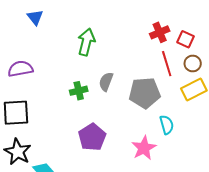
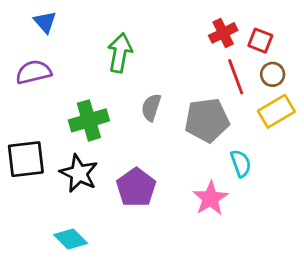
purple semicircle: (20, 69) -> (34, 72), moved
green cross: (79, 91) -> (89, 120), moved, size x1.5
black star: (18, 152) -> (79, 173), moved

